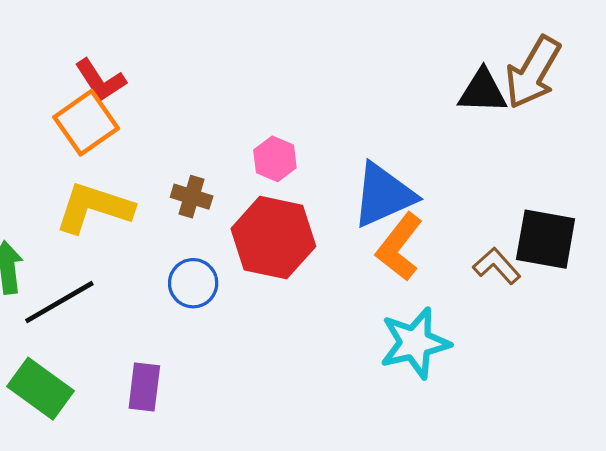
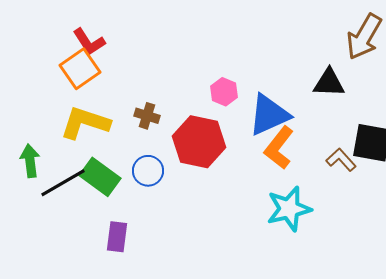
black triangle: (483, 91) -> (329, 83), moved
pink hexagon: (275, 159) -> (224, 92), moved
green rectangle: (41, 389) -> (100, 177), moved

